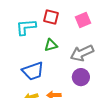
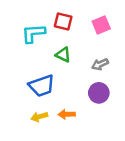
green triangle: (51, 45) -> (63, 55), turned 40
gray arrow: (82, 53) -> (100, 64), size x0.6

